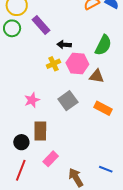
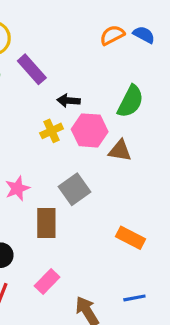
orange rectangle: (103, 108) -> (131, 238), moved
brown rectangle: (40, 131) -> (46, 223), moved
blue line: (106, 169) -> (134, 298), turned -32

